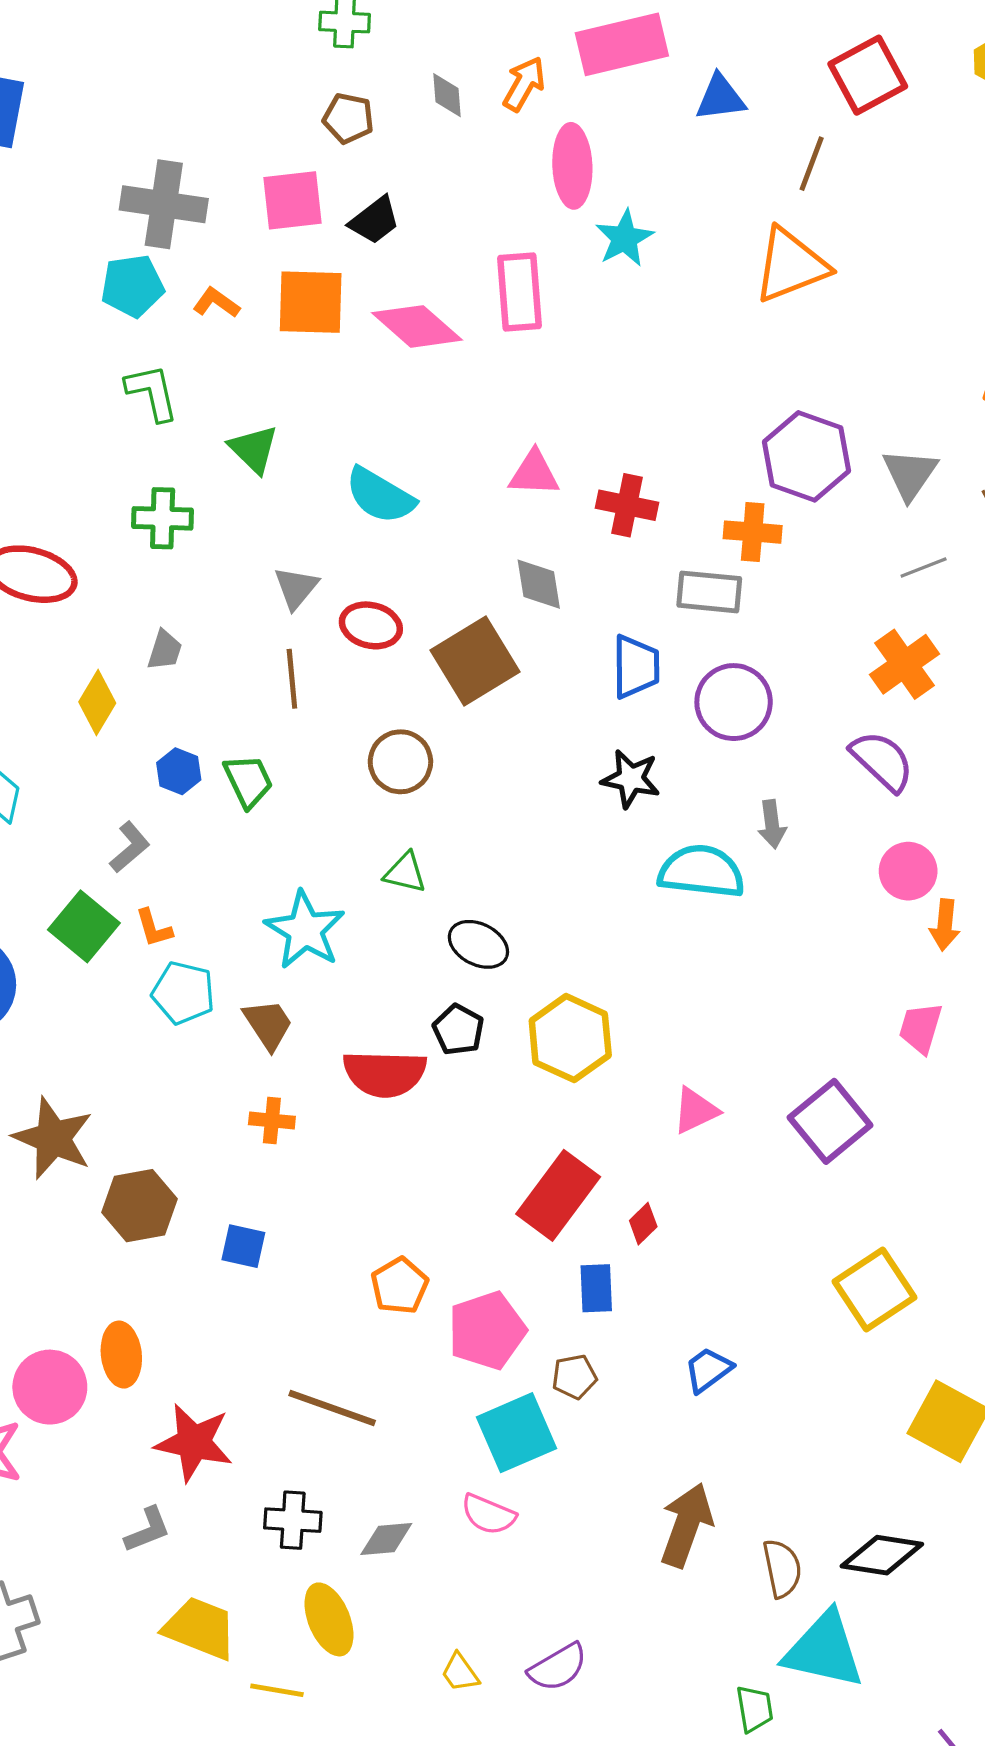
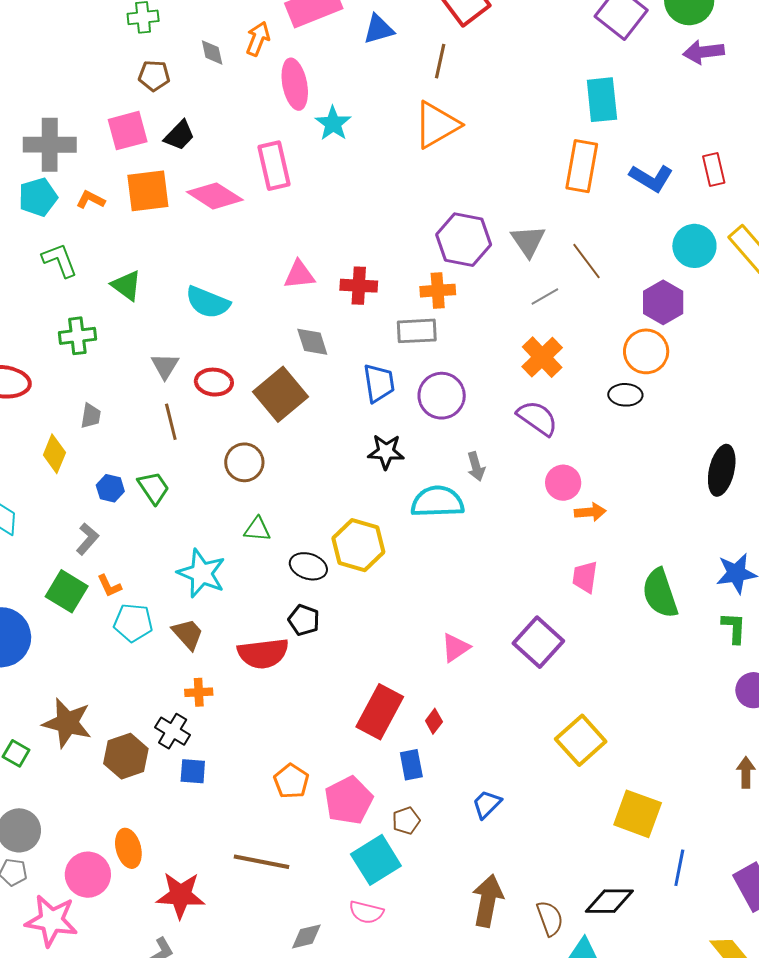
orange arrow: (945, 925) -> (590, 512), turned -92
yellow hexagon: (570, 1038) -> (358, 545), moved
black cross: (293, 1520) -> (173, 731), moved, turned 36

